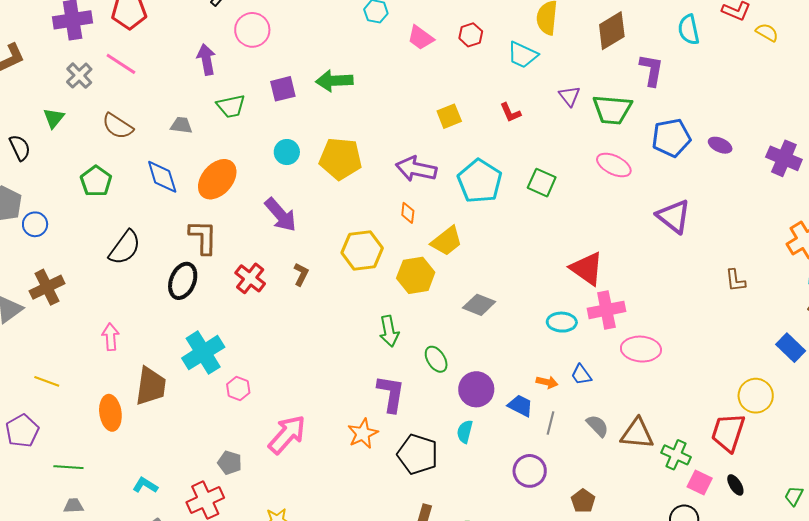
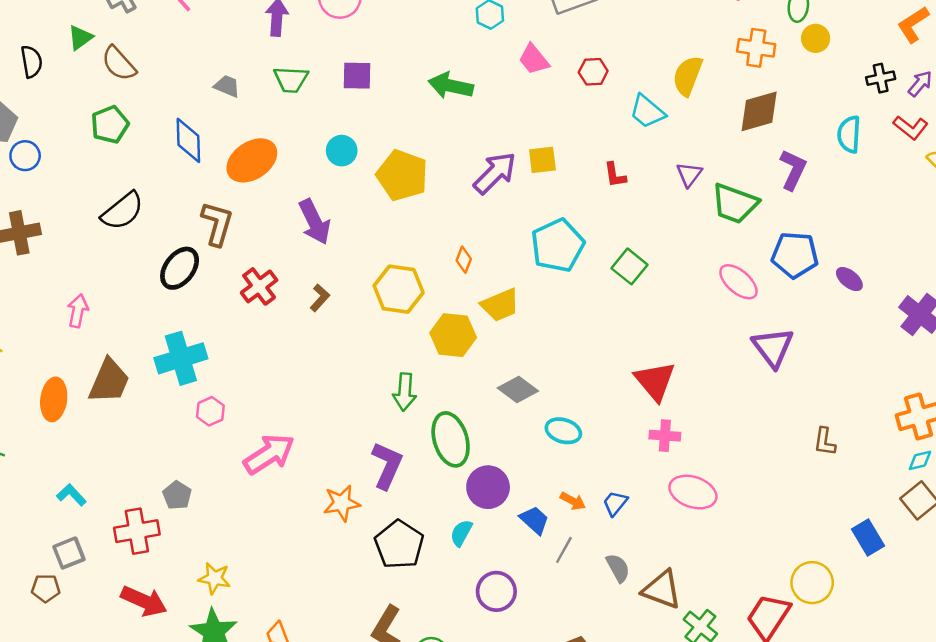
green arrow: (334, 81) -> (451, 86), moved
brown semicircle: (118, 126) -> (119, 64), moved
pink ellipse: (614, 165) -> (738, 282), moved
purple arrow: (416, 169) -> (495, 173), moved, turned 108
pink cross: (606, 310) -> (665, 436), size x0.7
cyan ellipse: (562, 322) -> (563, 431), moved
green ellipse: (436, 359) -> (451, 439), size x1.6
blue trapezoid: (581, 375) -> (615, 503), turned 60
pink arrow: (287, 434) -> (269, 454), moved
purple circle: (530, 471) -> (496, 591), moved

